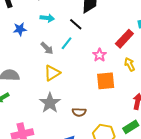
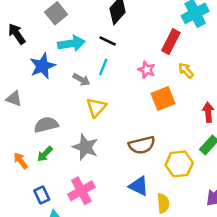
cyan arrow: (47, 18) -> (71, 43), size x1.5
blue star: (20, 29) -> (42, 66), size x1.5
gray star: (50, 103) -> (85, 147), moved
brown semicircle: (79, 112) -> (142, 145), size x1.5

